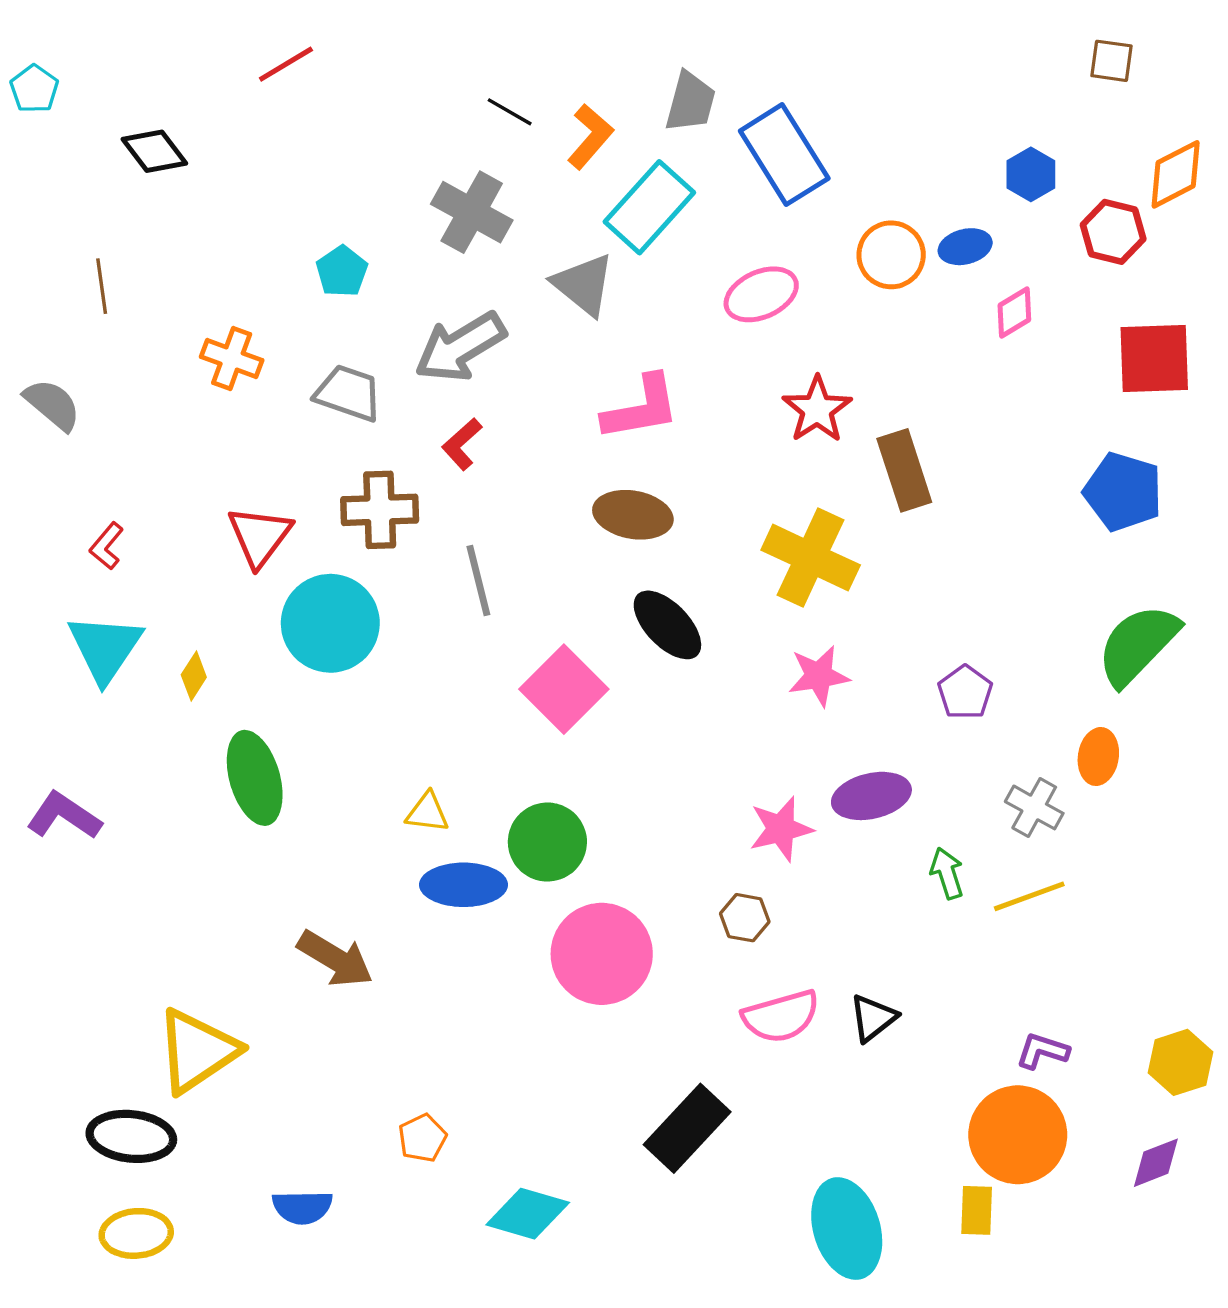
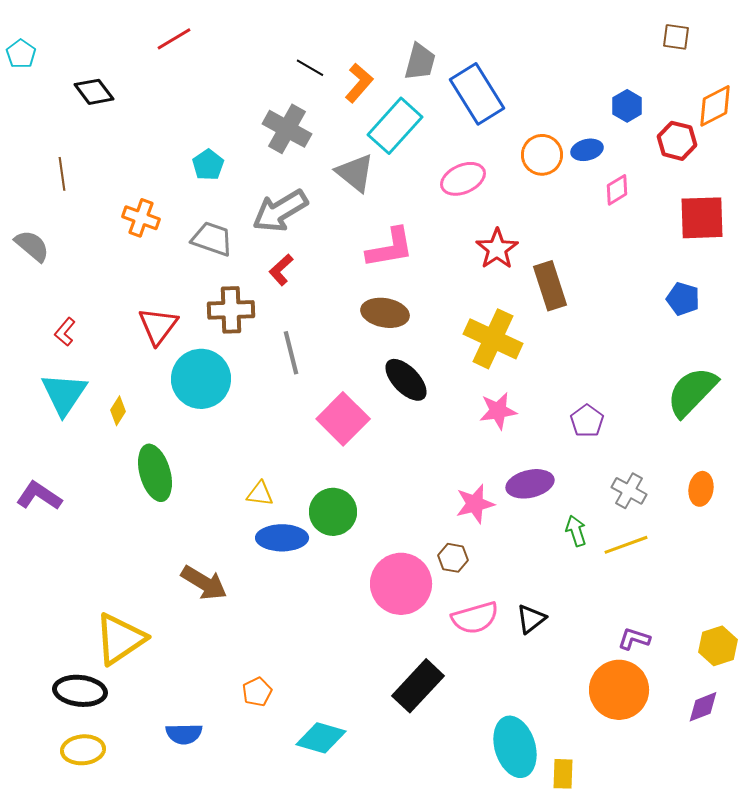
blue pentagon: (1123, 492) -> (683, 299), size x0.7
orange ellipse: (1098, 757) -> (701, 489), moved
pink circle: (602, 954) -> (401, 584), moved
yellow rectangle: (977, 1210) -> (563, 774), moved

